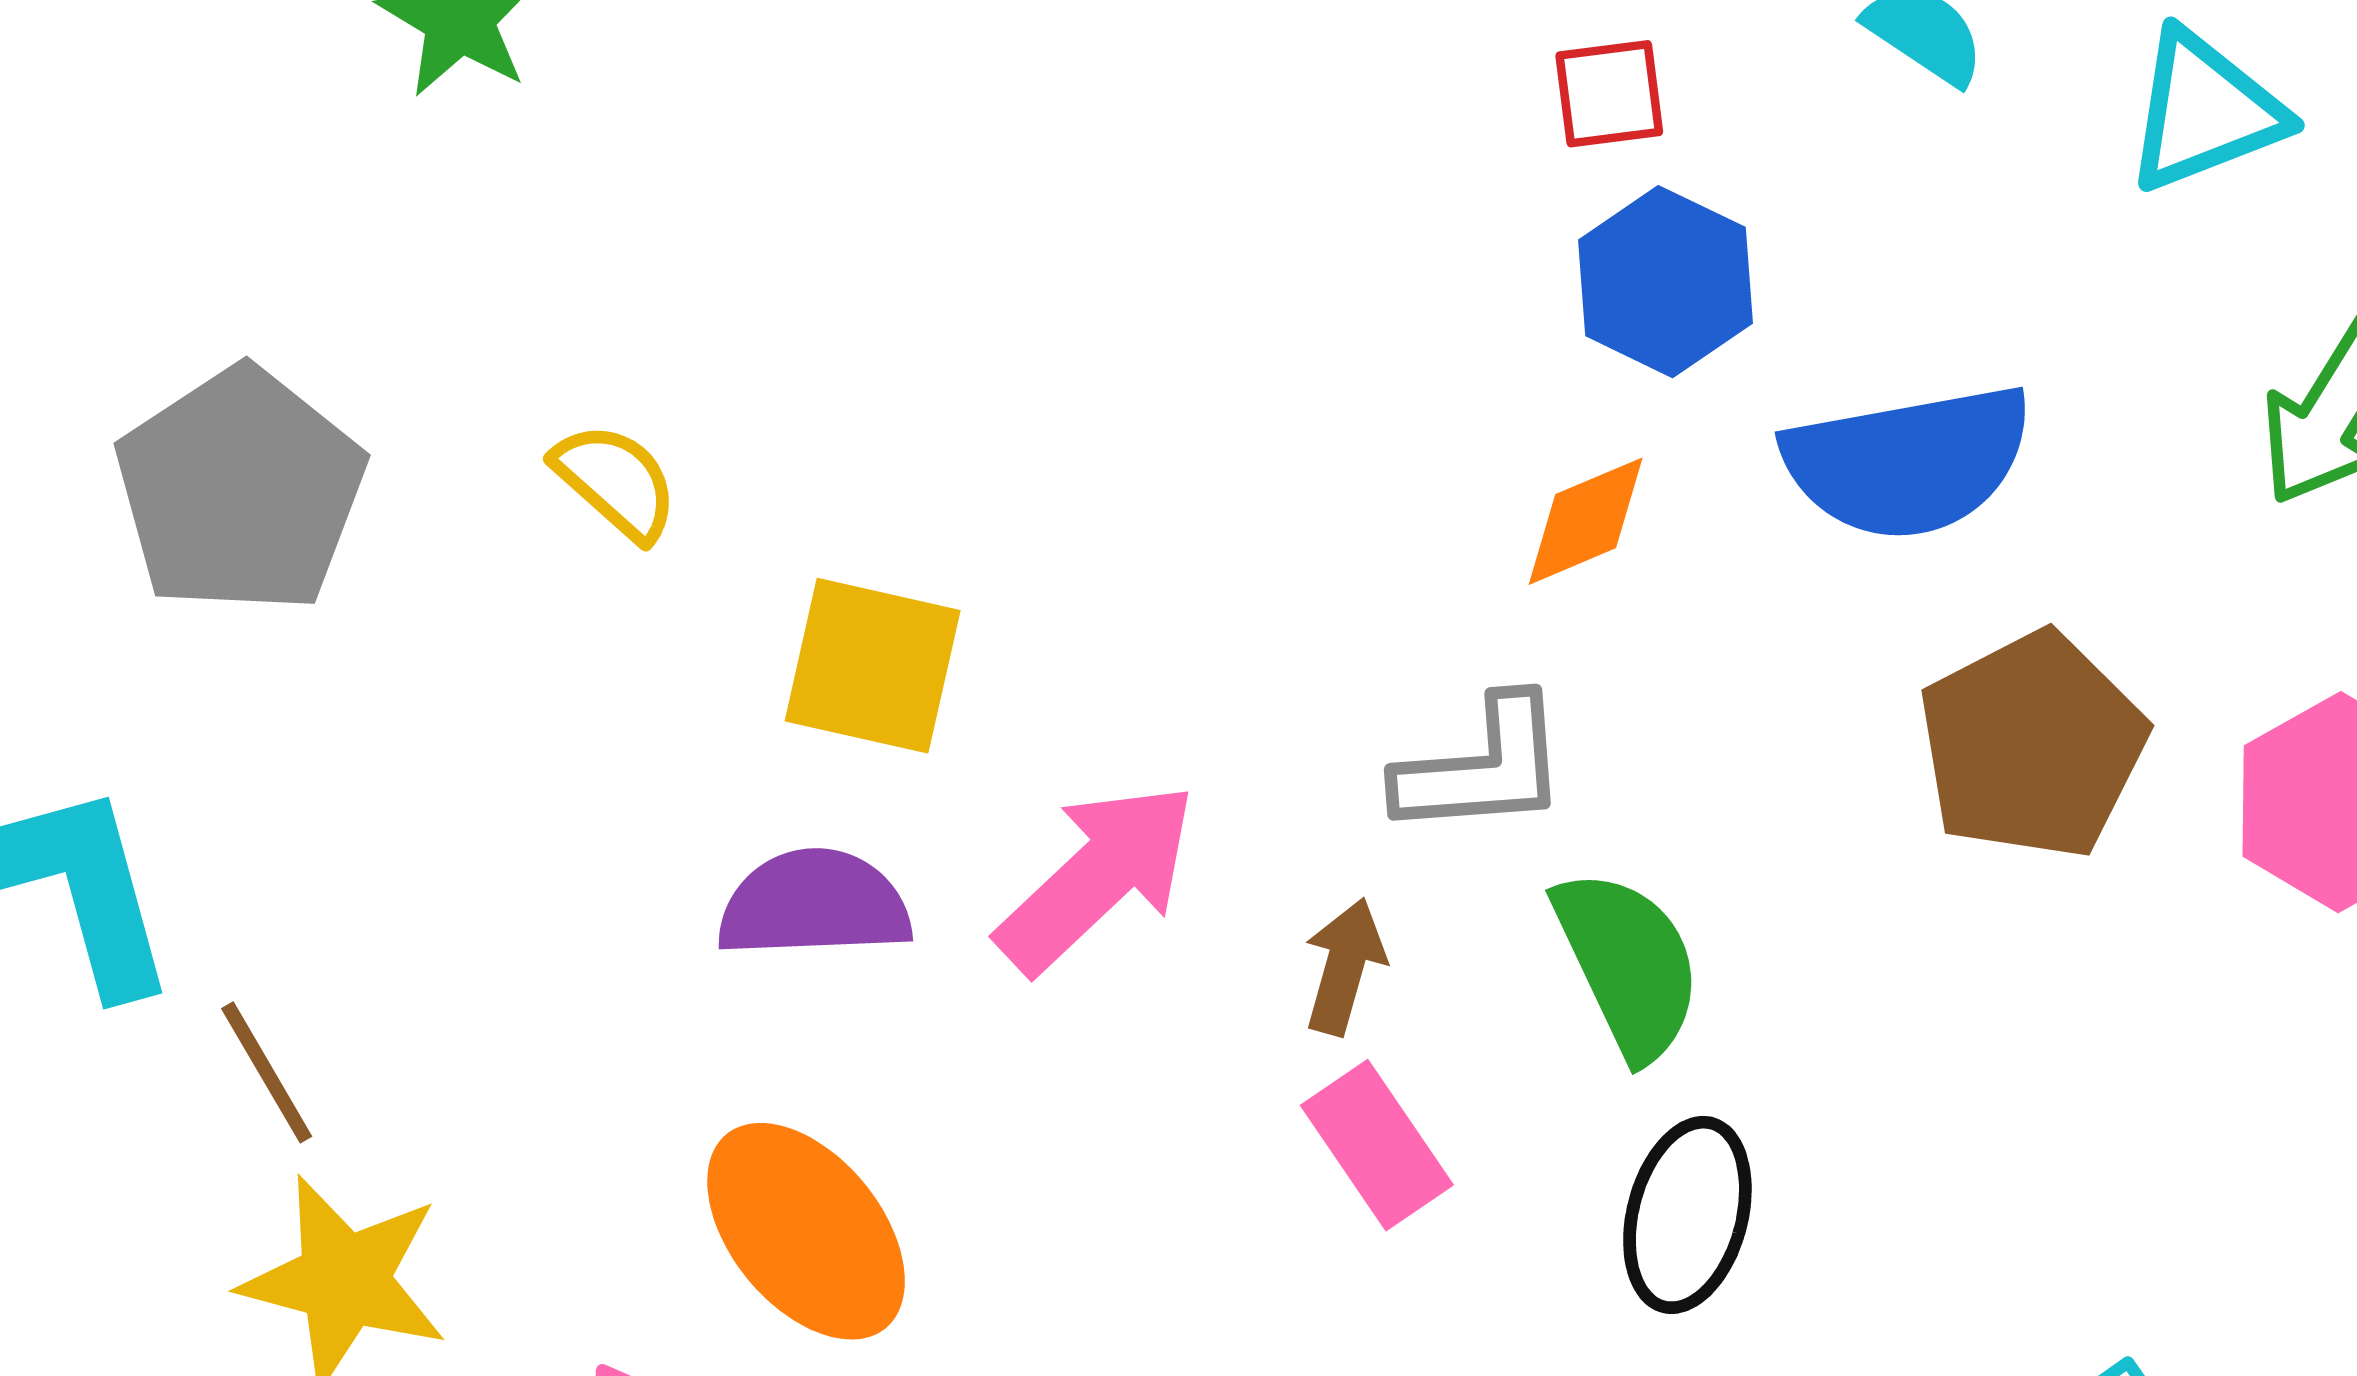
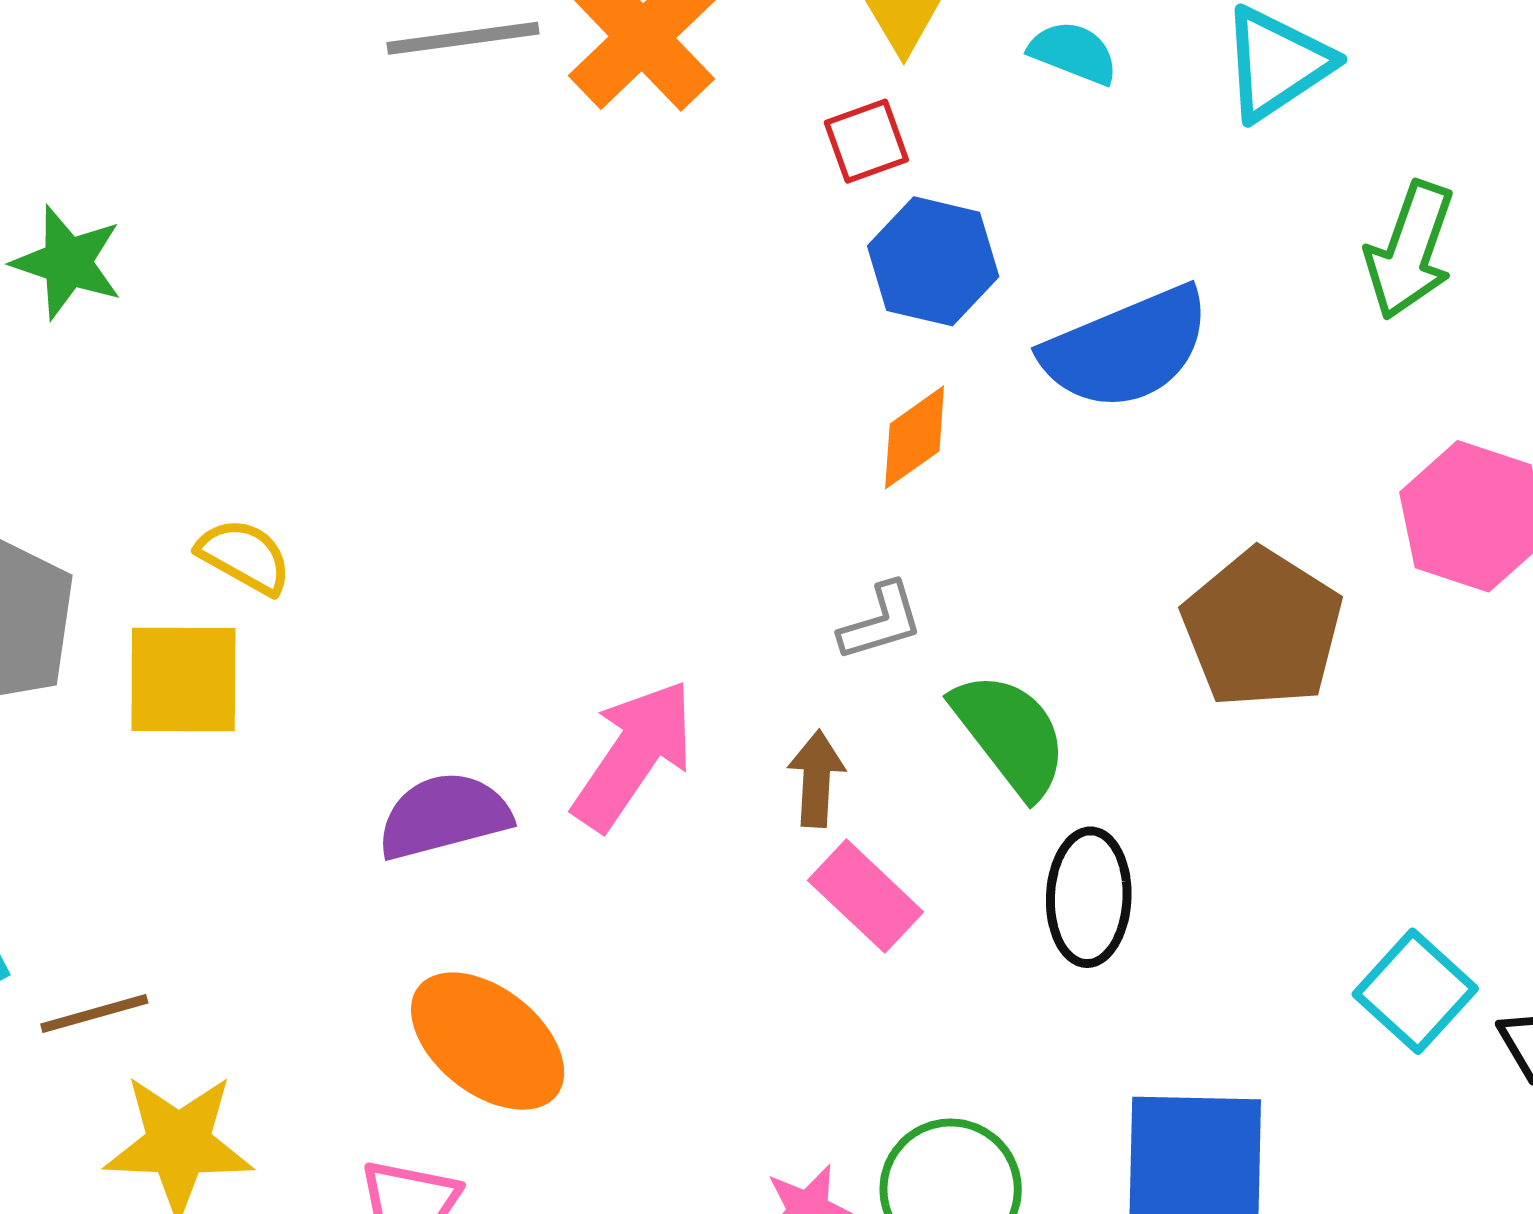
yellow square: (873, 666) -> (183, 680), moved
brown pentagon: (2032, 745) -> (1262, 629), moved
gray L-shape: (1482, 767) -> (881, 622), size x0.7
brown line: (267, 1072) -> (94, 1013), turned -63

